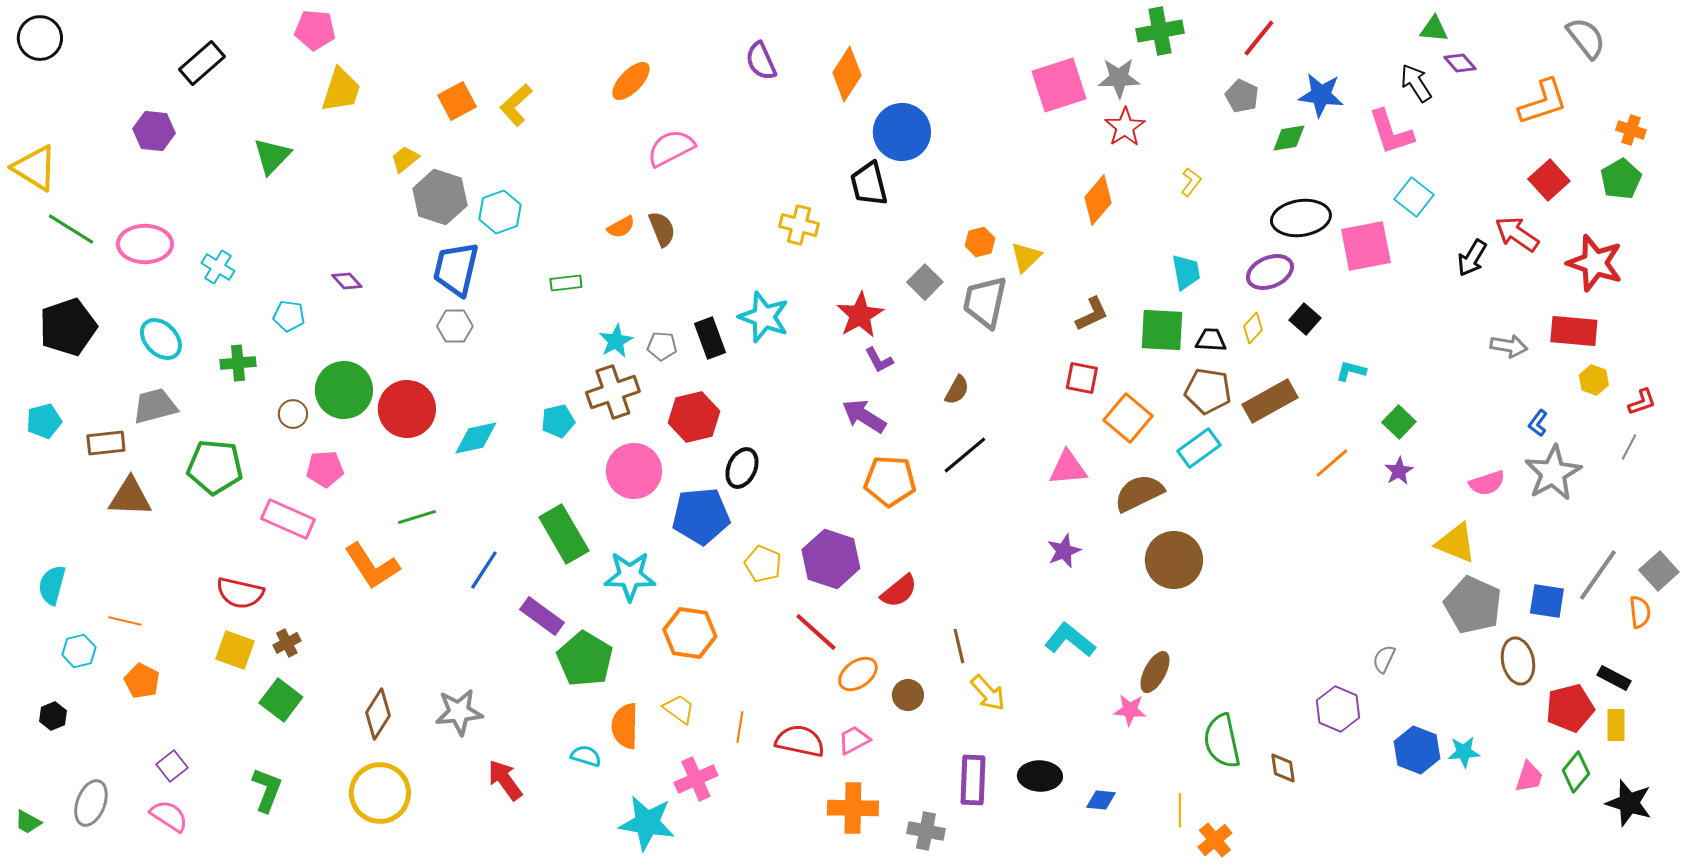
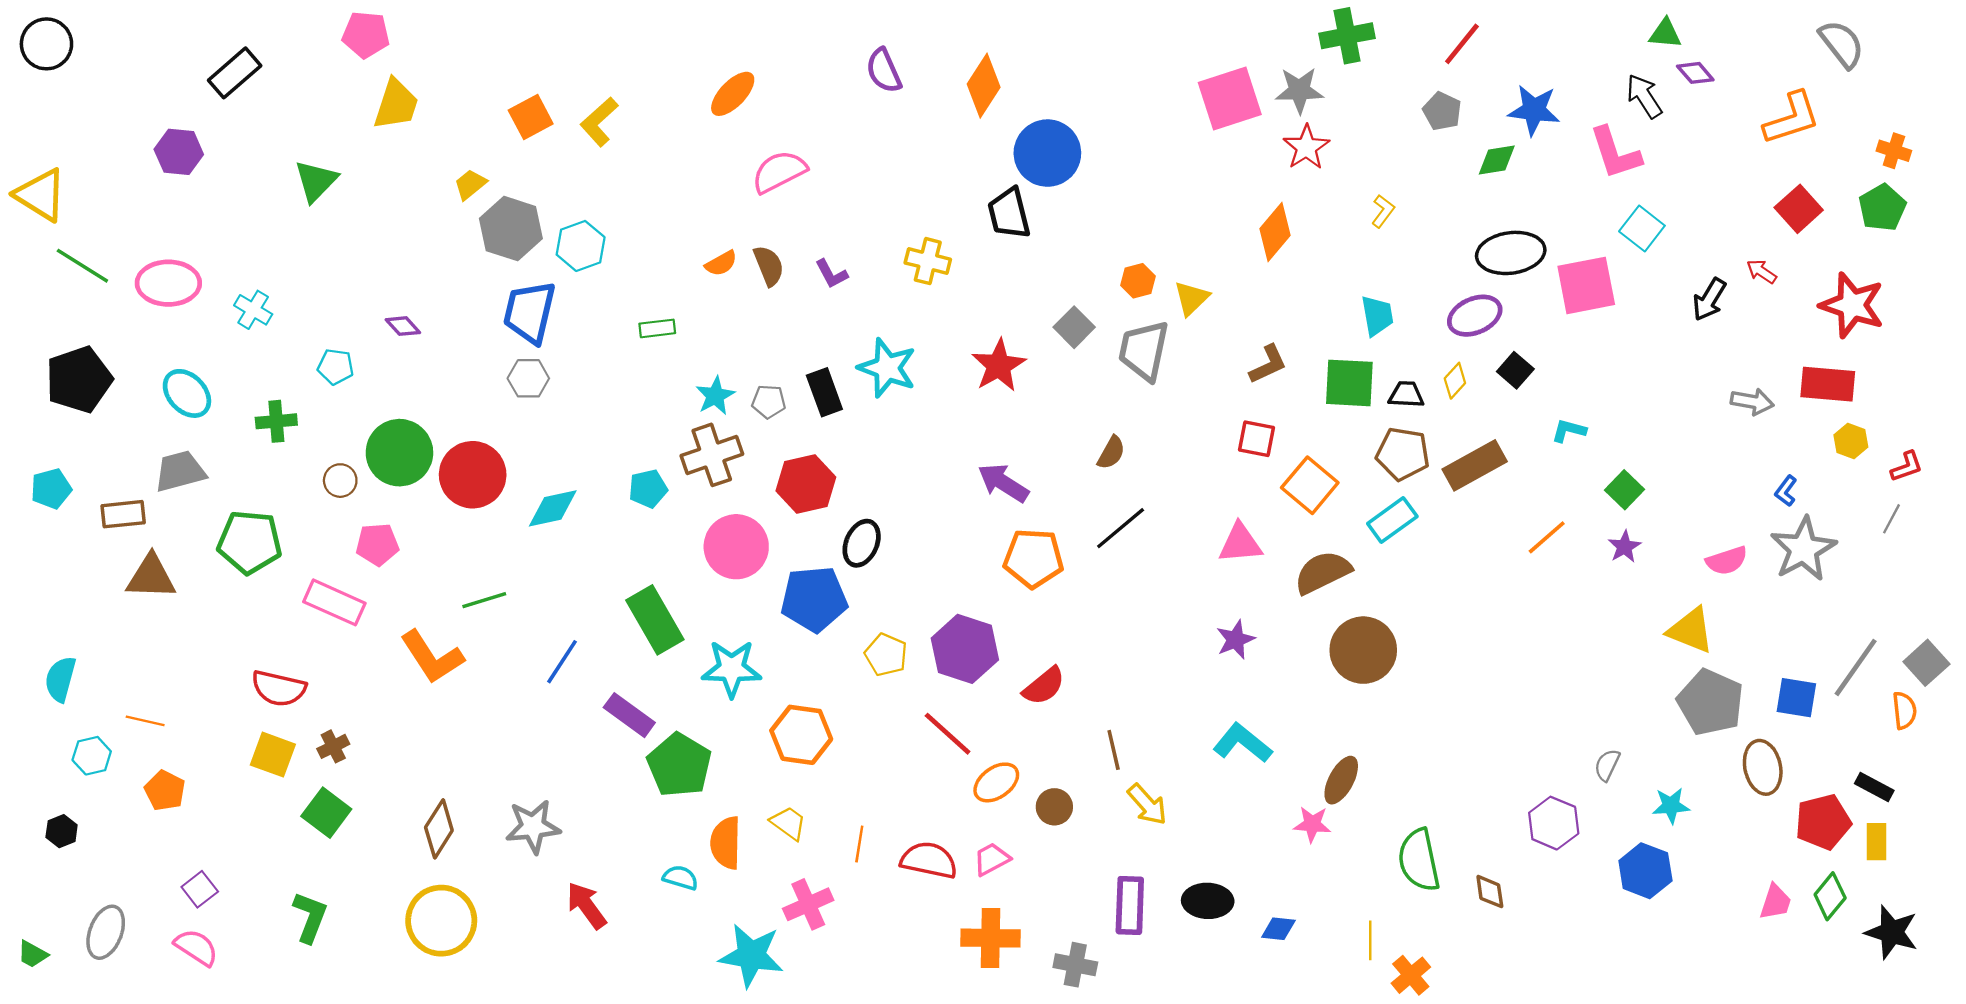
red arrow: (1517, 234) -> (1762, 272), size x0.6
purple L-shape: (879, 360) -> (831, 274), moved
cyan star: (1464, 752) -> (1671, 806), moved

